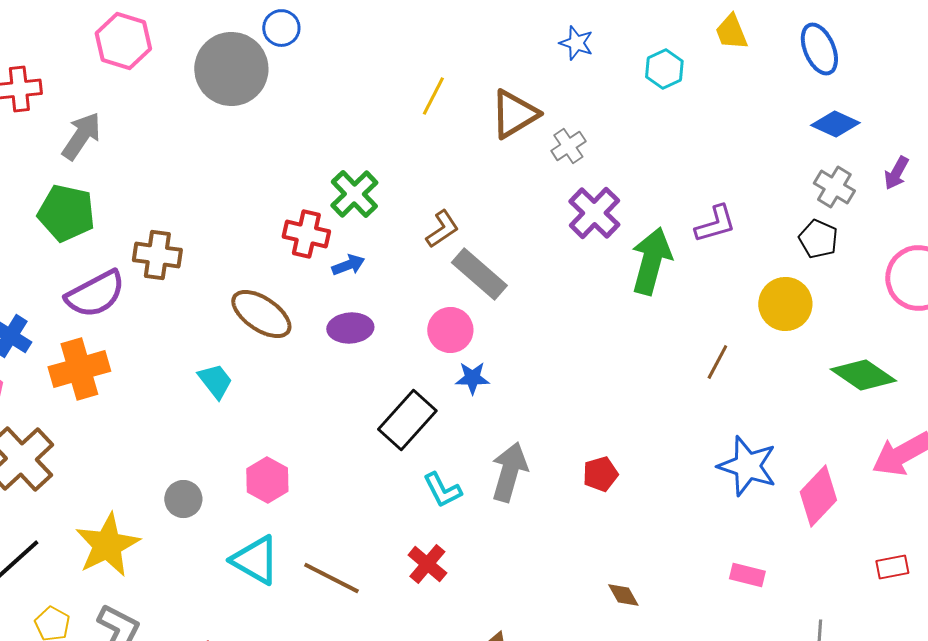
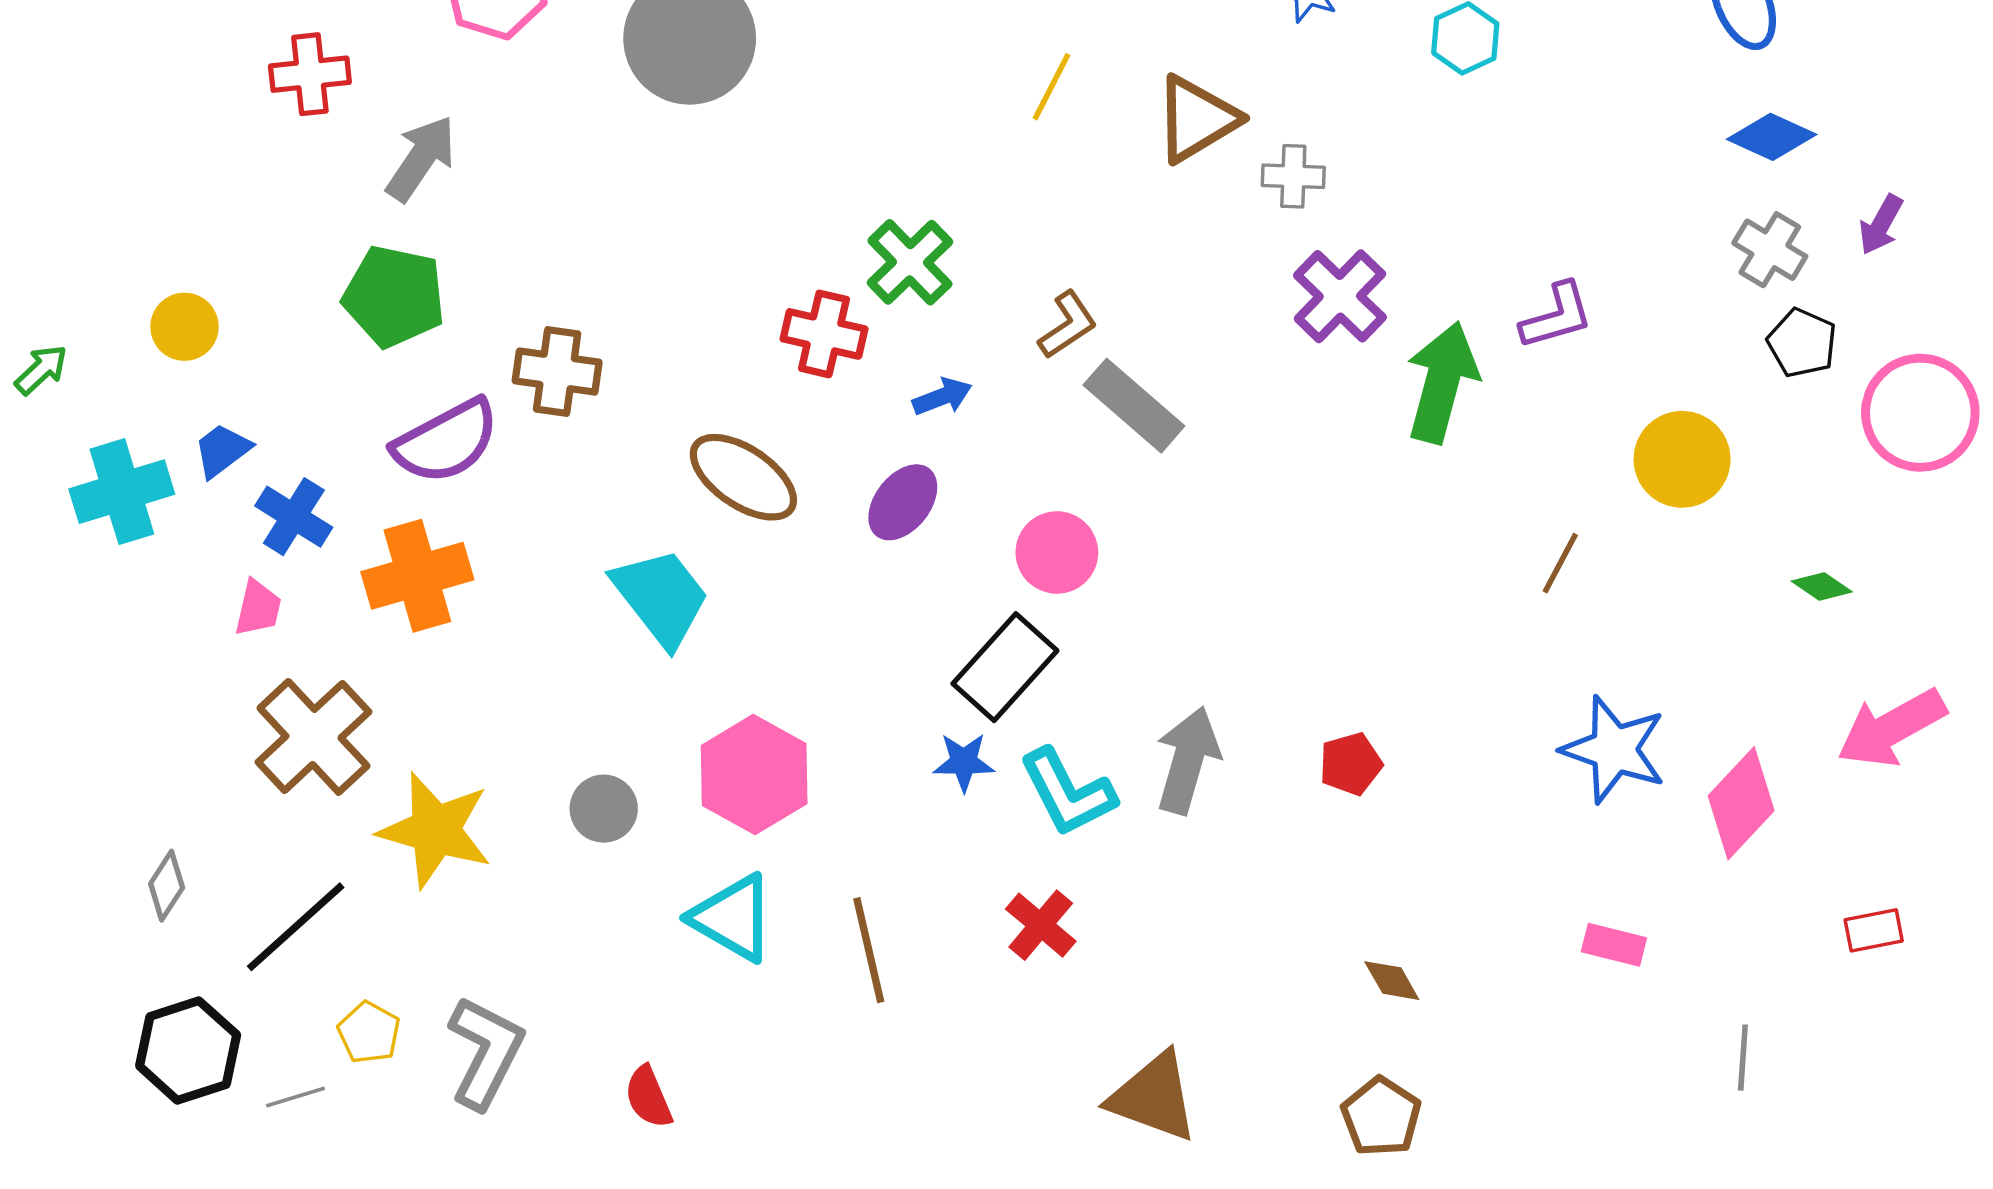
gray cross: (568, 146) -> (1293, 176), turned 36
black pentagon: (818, 239) -> (1802, 343), moved
blue arrow: (348, 265) -> (942, 397), moved
purple ellipse: (350, 328) -> (903, 502), turned -48
pink circle: (450, 330) -> (1057, 552), moved
green diamond: (863, 375) -> (1822, 586), size x0.5
blue star: (472, 378) -> (964, 762), moved
cyan trapezoid: (215, 381) -> (661, 597), size x1.6
pink hexagon: (267, 480) -> (754, 775), size x1.4
cyan L-shape: (442, 490) -> (1068, 792), size x1.4
yellow star: (107, 545) -> (435, 830), moved, turned -30
brown line: (331, 578) -> (869, 950), turned 50

